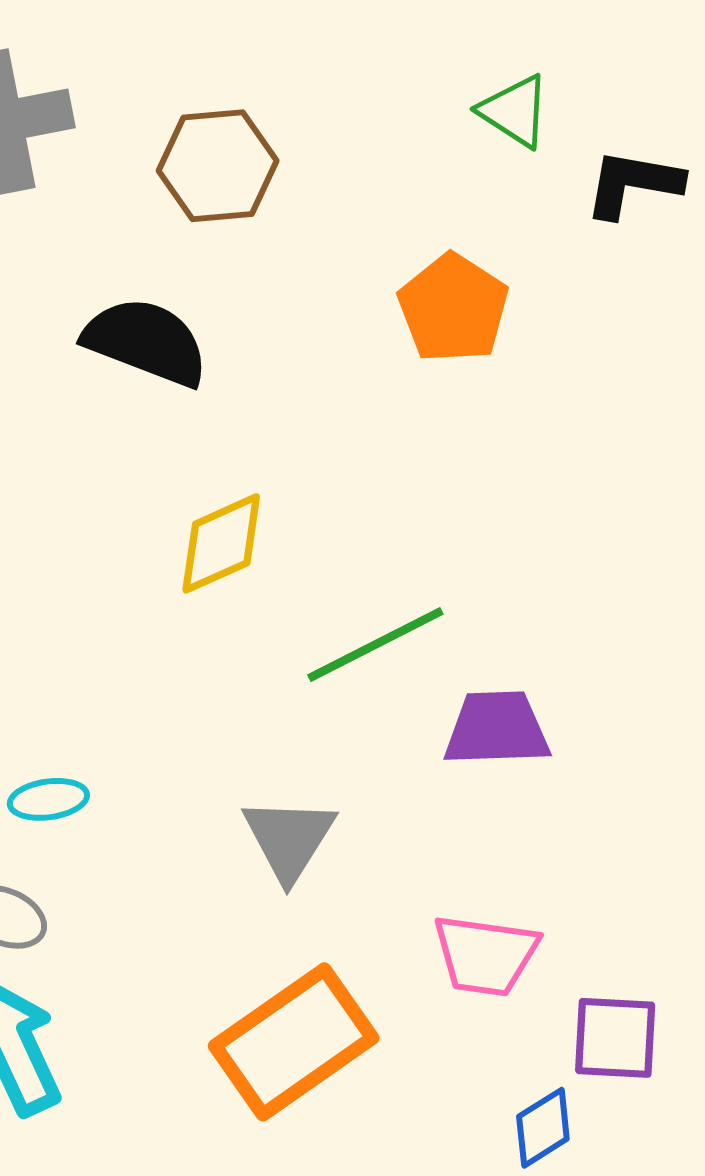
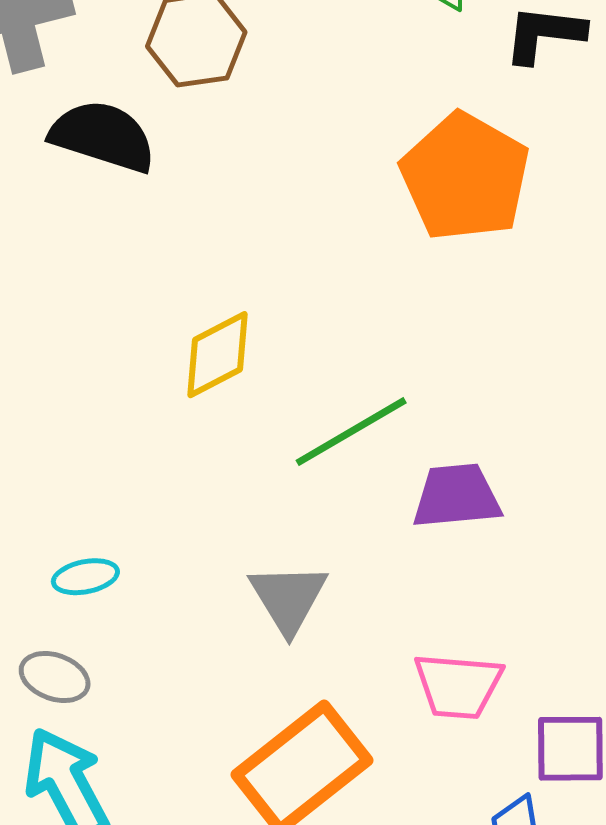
orange pentagon: (453, 308) -> (465, 177), moved, size x1.4
black semicircle: (146, 342) -> (103, 136), moved

